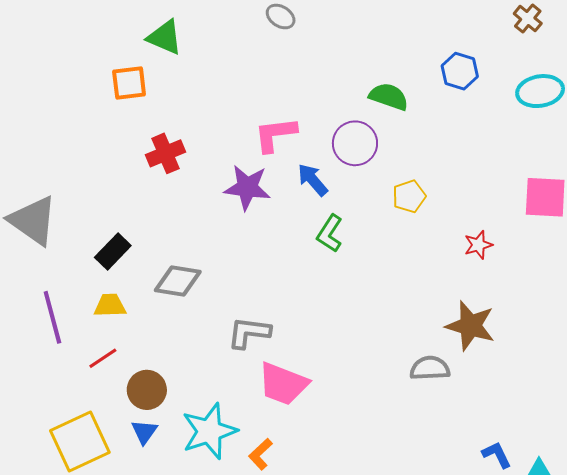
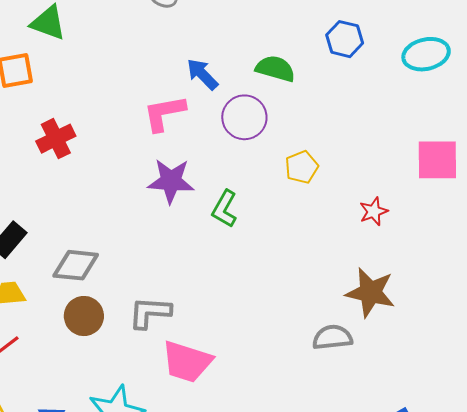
blue arrow: (313, 180) -> (202, 74), moved
purple star: (247, 187) -> (171, 181), moved
brown circle: (147, 390) -> (84, 316), moved

